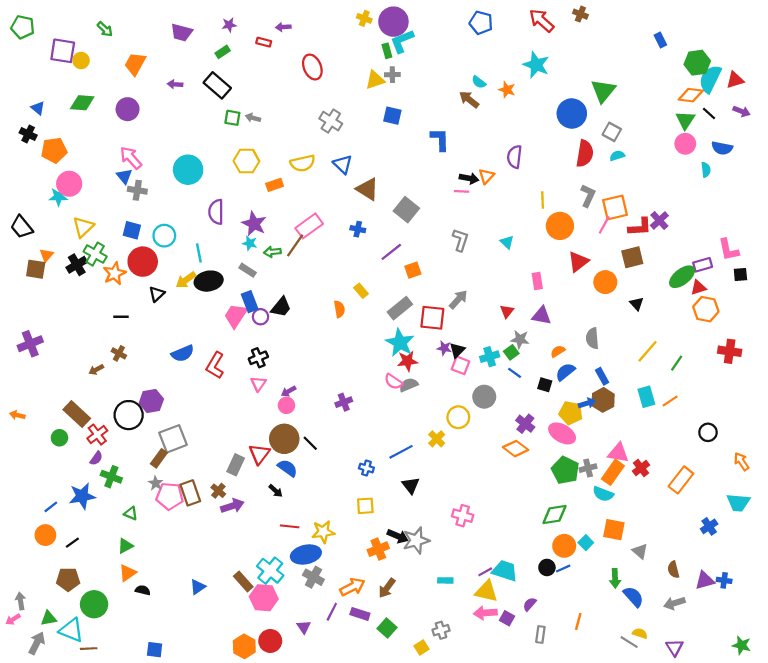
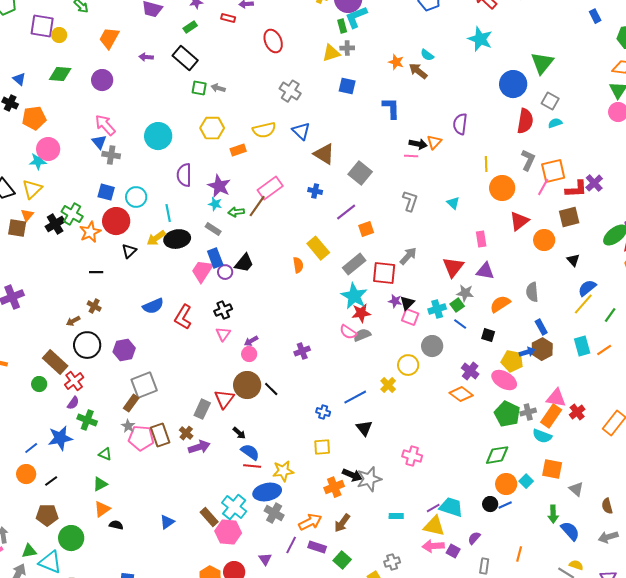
orange star: (507, 90) -> (396, 62), moved
yellow triangle: (83, 227) -> (32, 189), moved
yellow rectangle: (361, 291) -> (318, 248), size x1.6
red triangle: (507, 311) -> (453, 267), size x1.6
orange semicircle: (558, 351) -> (500, 304), size x1.5
blue semicircle: (565, 372) -> (587, 288), moved
black circle: (129, 415) -> (87, 345), moved
blue semicircle: (288, 468) -> (250, 452), moved

